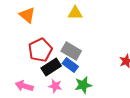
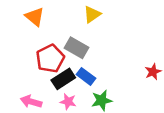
yellow triangle: (75, 13) -> (92, 14), turned -35
gray rectangle: (71, 51) -> (77, 48), moved

